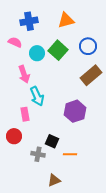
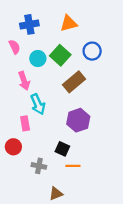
pink semicircle: (15, 42) -> (14, 47), turned 40
brown rectangle: (91, 75) -> (74, 82), moved
black square: (52, 141) -> (62, 149), moved

